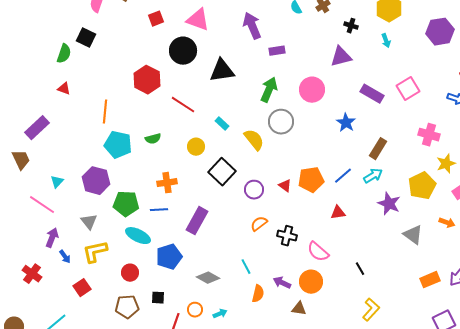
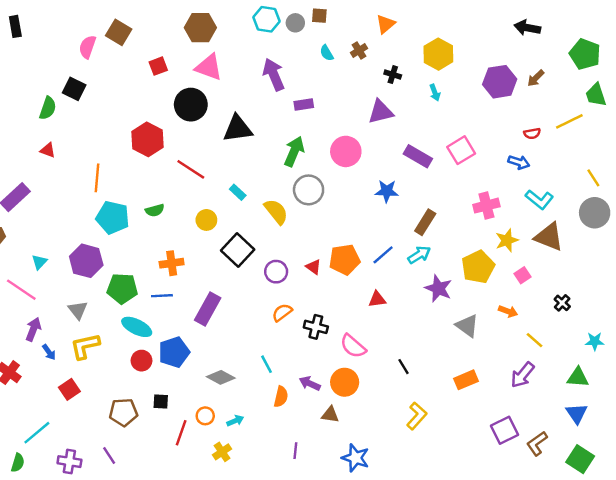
blue star: (346, 123) -> (387, 191), turned -30
pink cross: (429, 135) -> (486, 206), turned -30
red circle: (130, 273) -> (142, 361), moved
orange rectangle: (430, 280) -> (466, 380), moved

